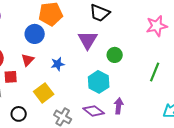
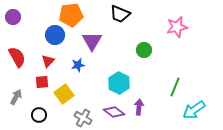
purple triangle: (88, 40) -> (92, 41), moved
green circle: (115, 55) -> (144, 50), moved
green line: (155, 72) -> (175, 87), moved
red square: (11, 77) -> (42, 82), moved

